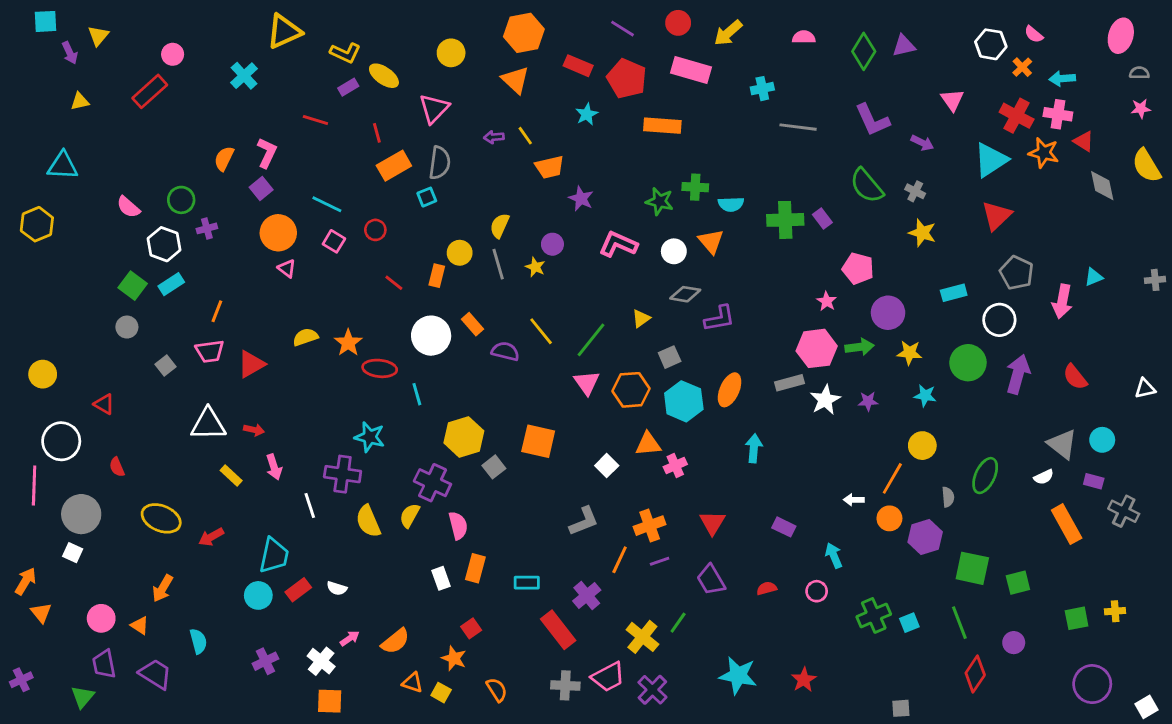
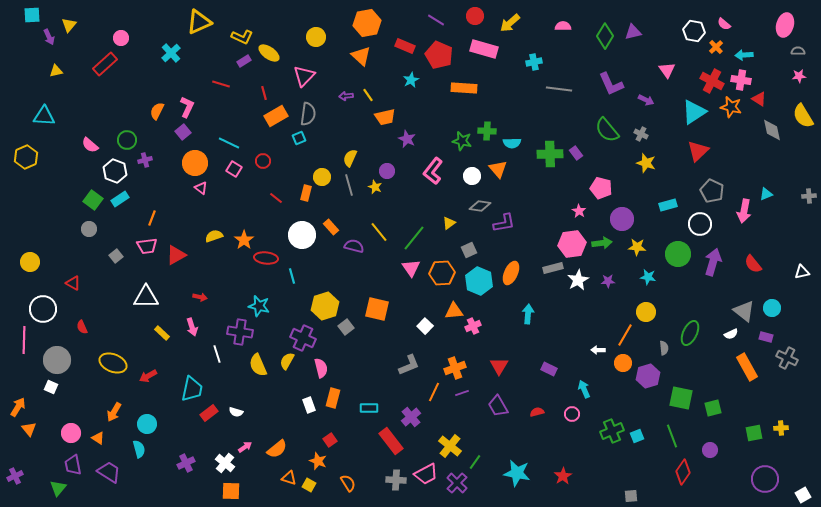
pink L-shape: (618, 244) -> (433, 171), turned -76
red arrow: (254, 430) -> (200, 297), moved
cyan circle: (258, 595) -> (147, 424), moved
green line: (678, 623) -> (475, 462), moved

